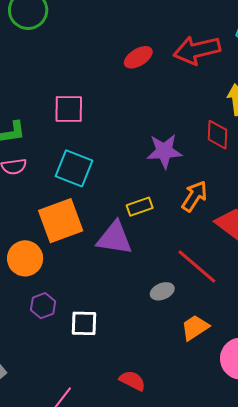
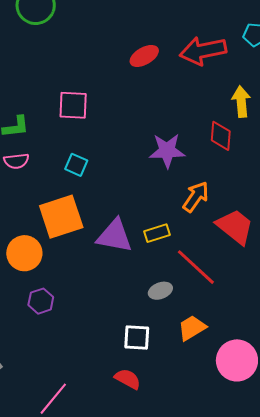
cyan square: (74, 168) -> (76, 165), size x0.6
yellow rectangle: (140, 207) -> (157, 233), moved
white square: (84, 323) -> (137, 338), moved

